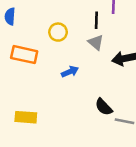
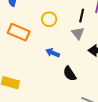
blue arrow: (70, 72) -> (53, 53), turned -144
black semicircle: (104, 107) -> (70, 74), moved

